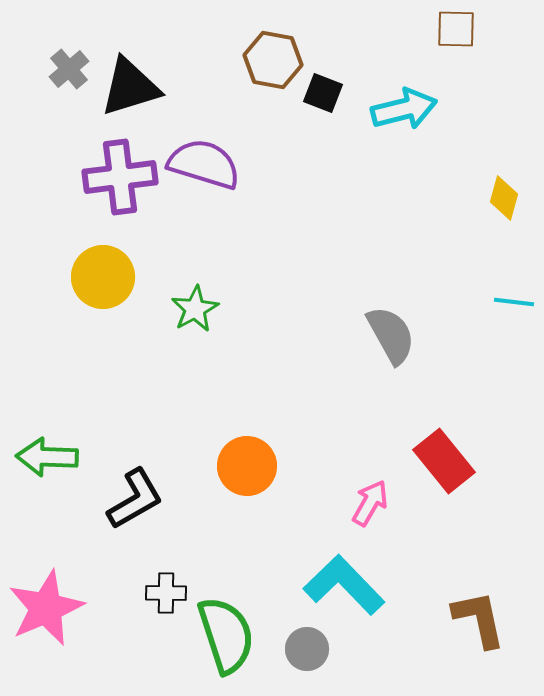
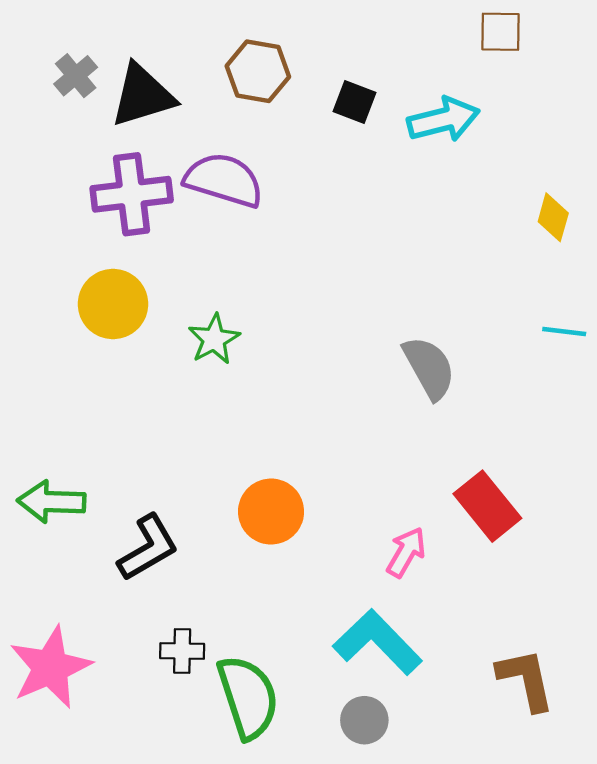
brown hexagon: (273, 60) -> (258, 71), moved
gray circle: (307, 649) -> (364, 720), moved

